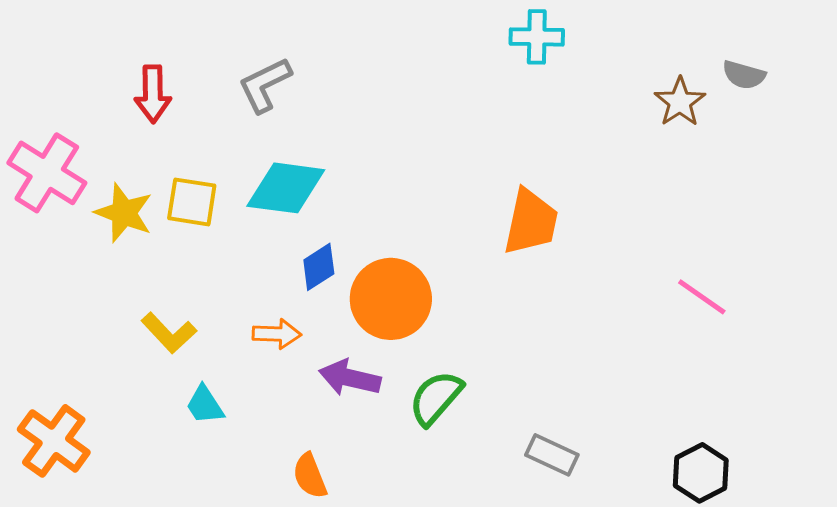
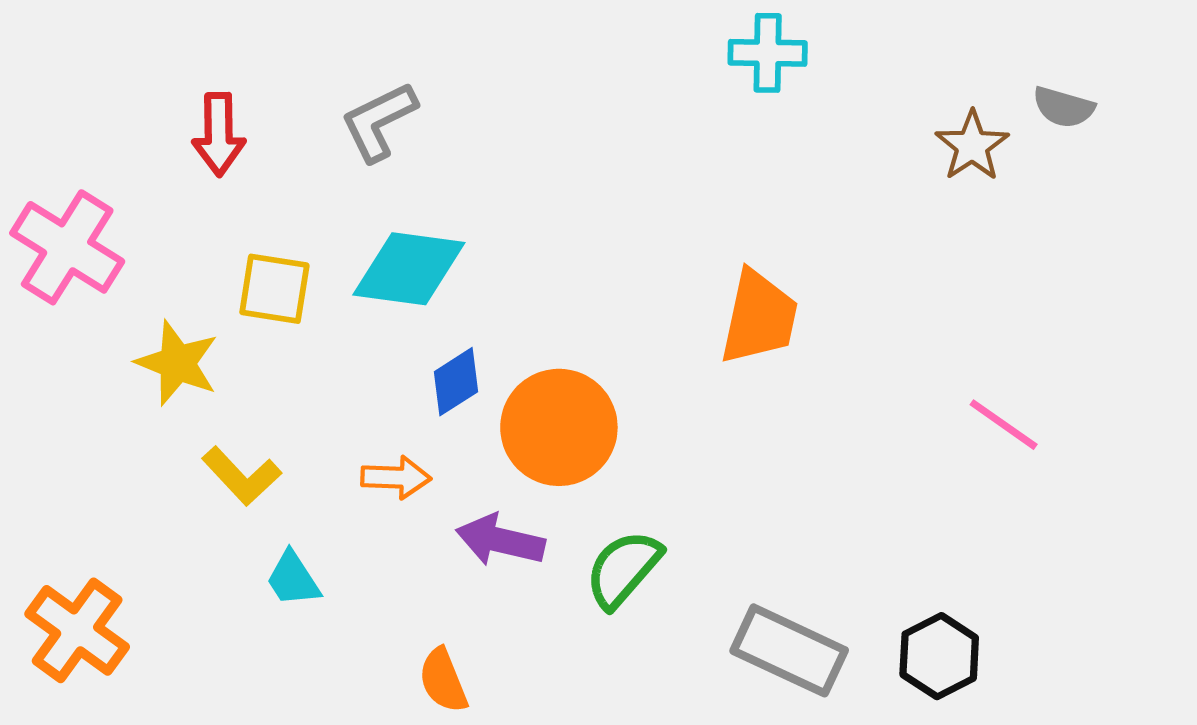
yellow star: (124, 213) -> (177, 363), moved
gray rectangle: (552, 455) -> (789, 650), size x1.5
black hexagon: (701, 473) -> (939, 656), moved

